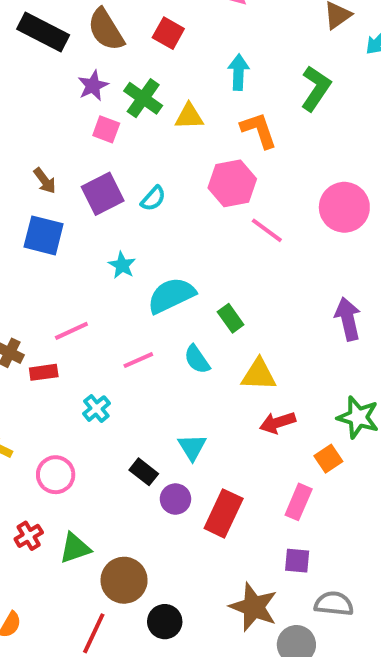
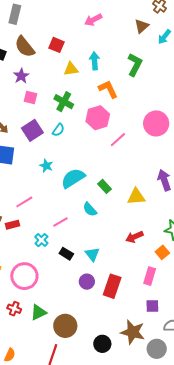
green cross: (143, 98) -> (64, 102), moved
yellow triangle: (189, 116) -> (71, 69), moved
pink line: (267, 230) -> (118, 140), turned -72
pink line: (138, 360) -> (60, 222), moved
yellow triangle: (259, 375) -> (136, 197), moved
black rectangle: (144, 472) -> (66, 254), moved
pink circle: (56, 475) -> (24, 276), size x1.4
red cross: (29, 536) -> (14, 309), turned -32
black circle: (165, 622) -> (102, 344), moved

